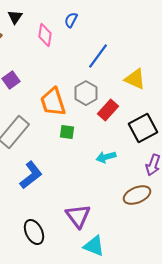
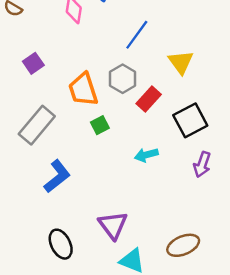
yellow triangle: (135, 79) -> (181, 62), turned 30
green square: (67, 132) -> (100, 125), turned -35
brown ellipse: (137, 195) -> (183, 245), moved

